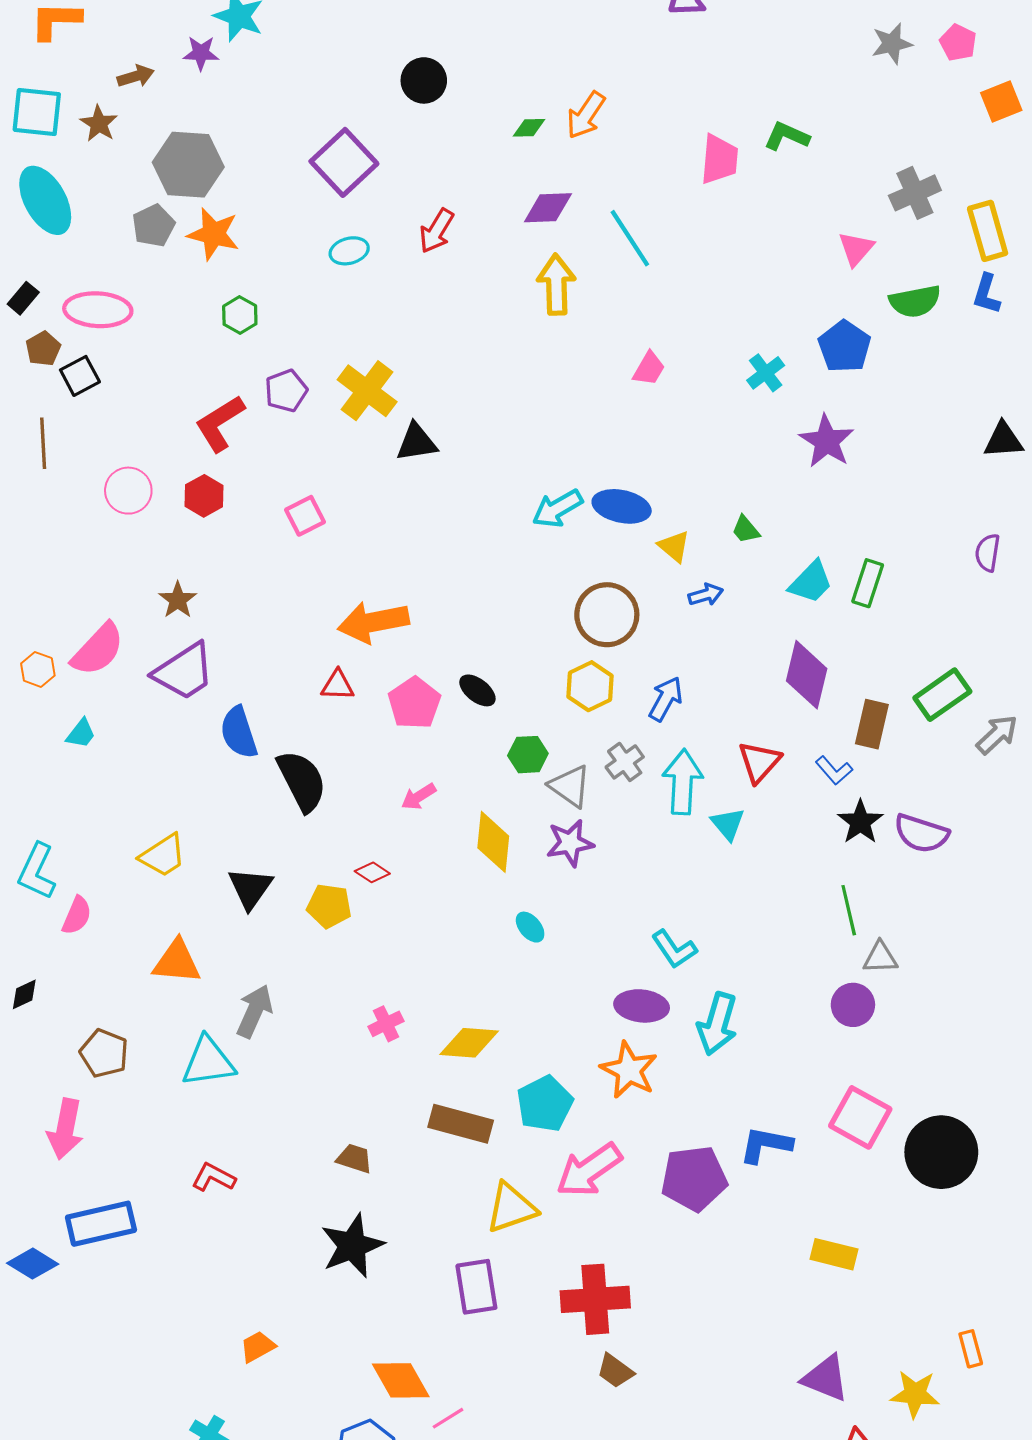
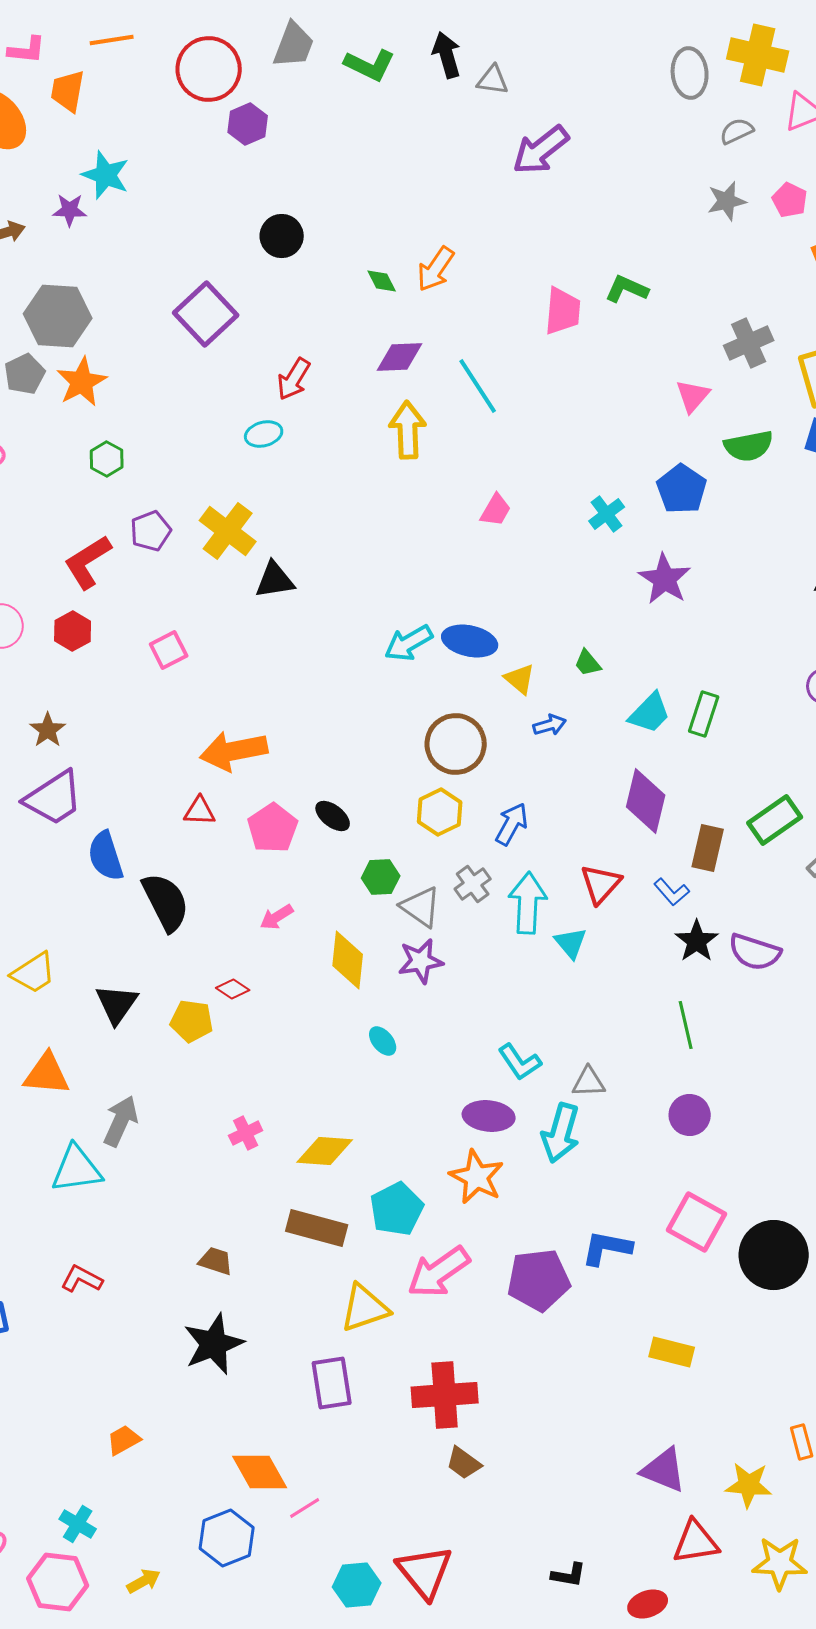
green diamond: (529, 128) -> (382, 281), turned 64
orange star: (213, 234) -> (82, 382), turned 30
cyan ellipse: (349, 251) -> (264, 434), moved
gray triangle: (880, 958) -> (589, 1082), moved

